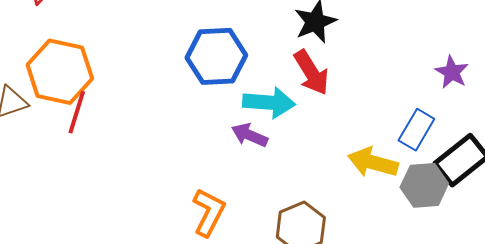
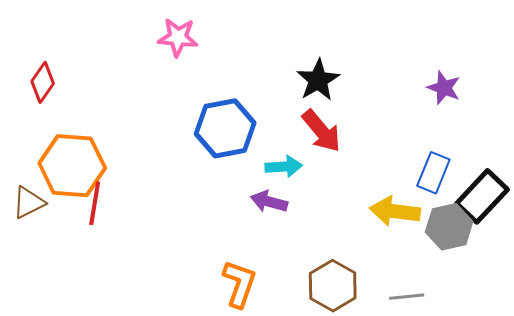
purple star: (452, 72) -> (444, 88), moved
cyan arrow: (269, 102) -> (284, 167), size x0.7

